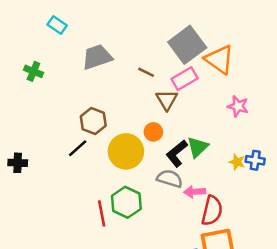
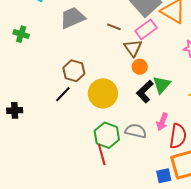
orange circle: (153, 132) -> (140, 67), moved
gray semicircle: (170, 179) -> (136, 131), moved
pink arrow: (195, 192) -> (162, 122), turned -60
red line: (102, 213) -> (102, 155), moved

